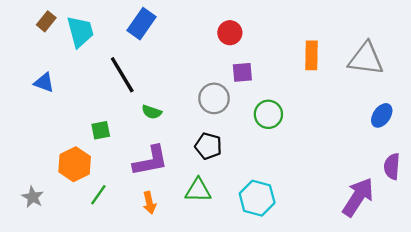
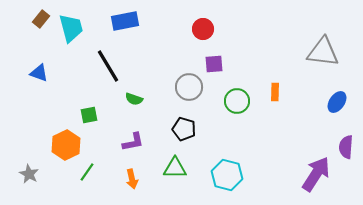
blue rectangle: (141, 24) -> (125, 21), turned 44
orange rectangle: (311, 55) -> (275, 92), moved, size x0.7
purple L-shape: (151, 161) -> (133, 142), size x0.7

